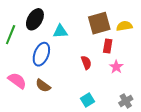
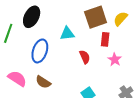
yellow semicircle: (124, 26) -> (121, 19), turned -35
cyan triangle: (60, 31) -> (67, 34), moved

